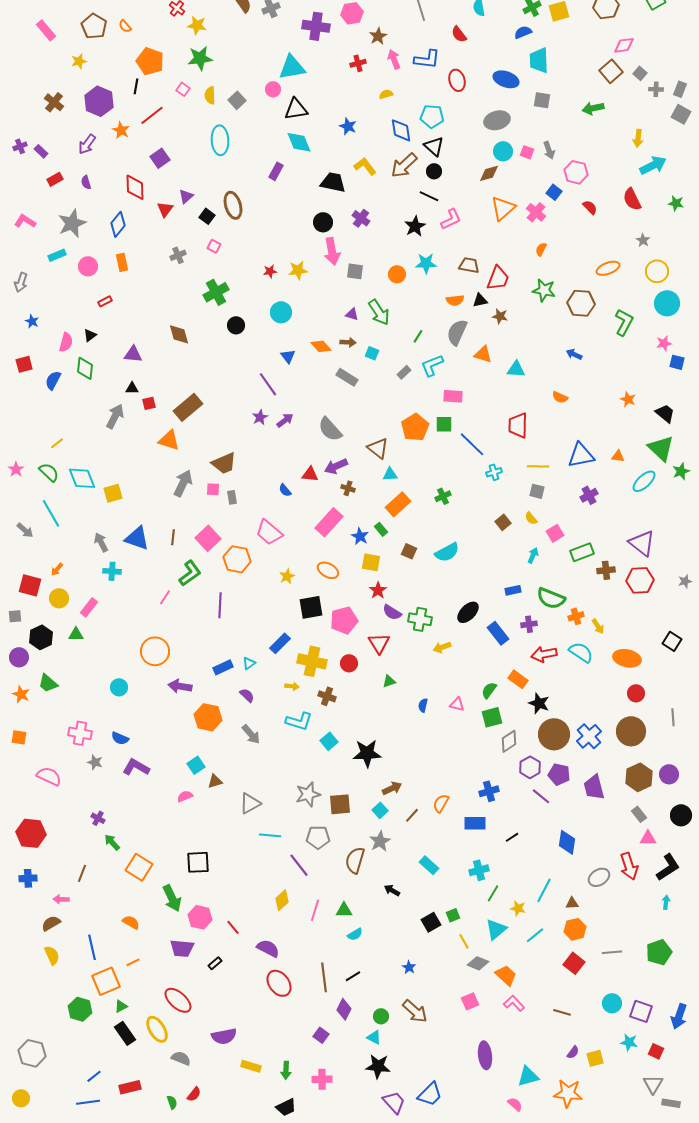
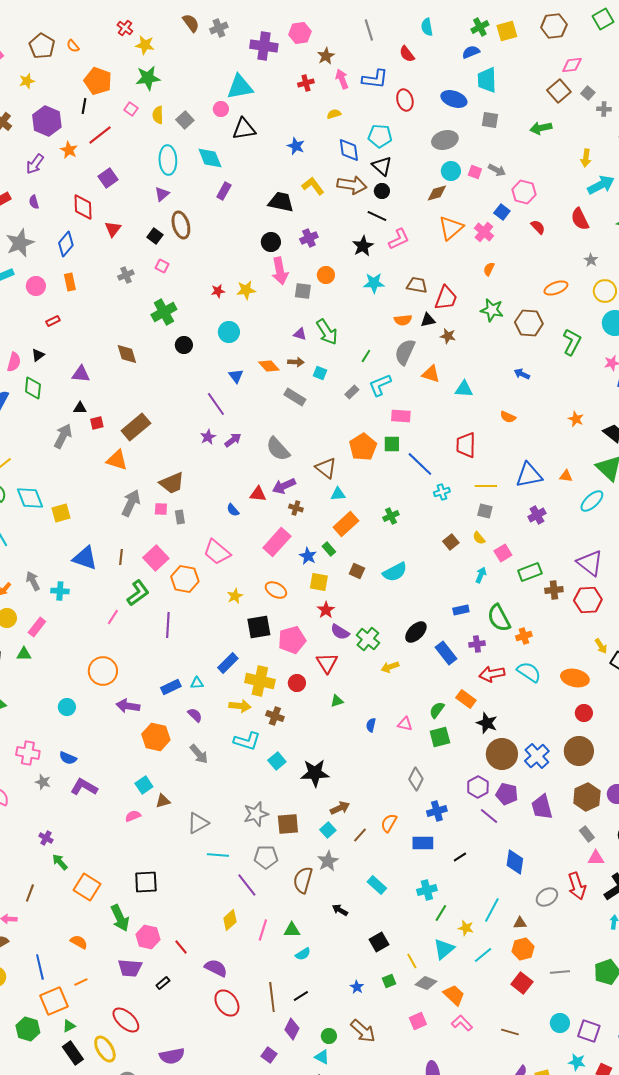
cyan diamond: (299, 142) -> (210, 158), moved
gray arrow: (549, 150) -> (497, 170), turned -42
brown arrow: (404, 165) -> (352, 185), turned -128
purple triangle: (186, 196) -> (162, 194), moved
purple cross: (361, 218) -> (309, 238), turned 30
orange circle: (397, 274) -> (326, 275), moved
gray arrow: (101, 542) -> (33, 581), moved
green semicircle: (551, 598) -> (499, 618), turned 40
green cross: (420, 619) -> (368, 639), turned 30
yellow arrow: (598, 626) -> (601, 646), moved
cyan triangle: (249, 663) -> (197, 683), turned 32
yellow arrow: (292, 686) -> (240, 706), size x1.5
gray diamond: (509, 741) -> (416, 779), moved, turned -30
green square: (453, 915) -> (389, 981), moved

